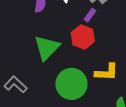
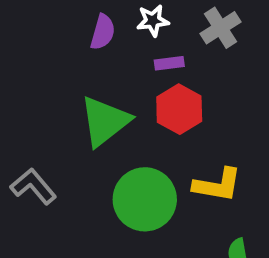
purple rectangle: (90, 15) -> (169, 63), moved, turned 40

